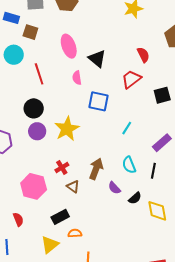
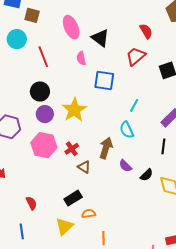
cyan semicircle: (129, 165) -> (127, 130), moved
pink hexagon: (34, 186) -> (44, 145), moved

